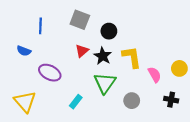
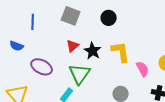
black circle: (109, 31) -> (109, 18), moved
green triangle: (105, 83) -> (80, 74), moved

